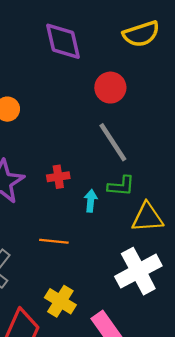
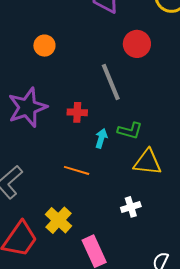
gray line: (113, 142) -> (111, 82), moved
orange line: (54, 241) -> (77, 170), moved
white cross: (138, 271) -> (131, 207), size x0.5

